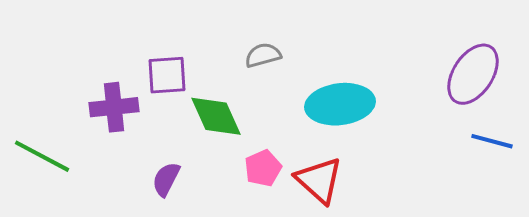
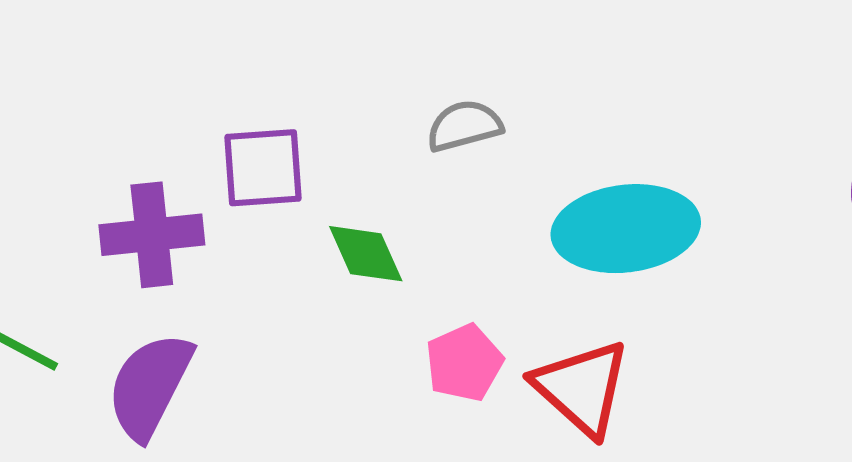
green diamond: (216, 116) -> (366, 254), size x0.7
purple semicircle: (166, 179) -> (150, 386), moved, size x1.5

